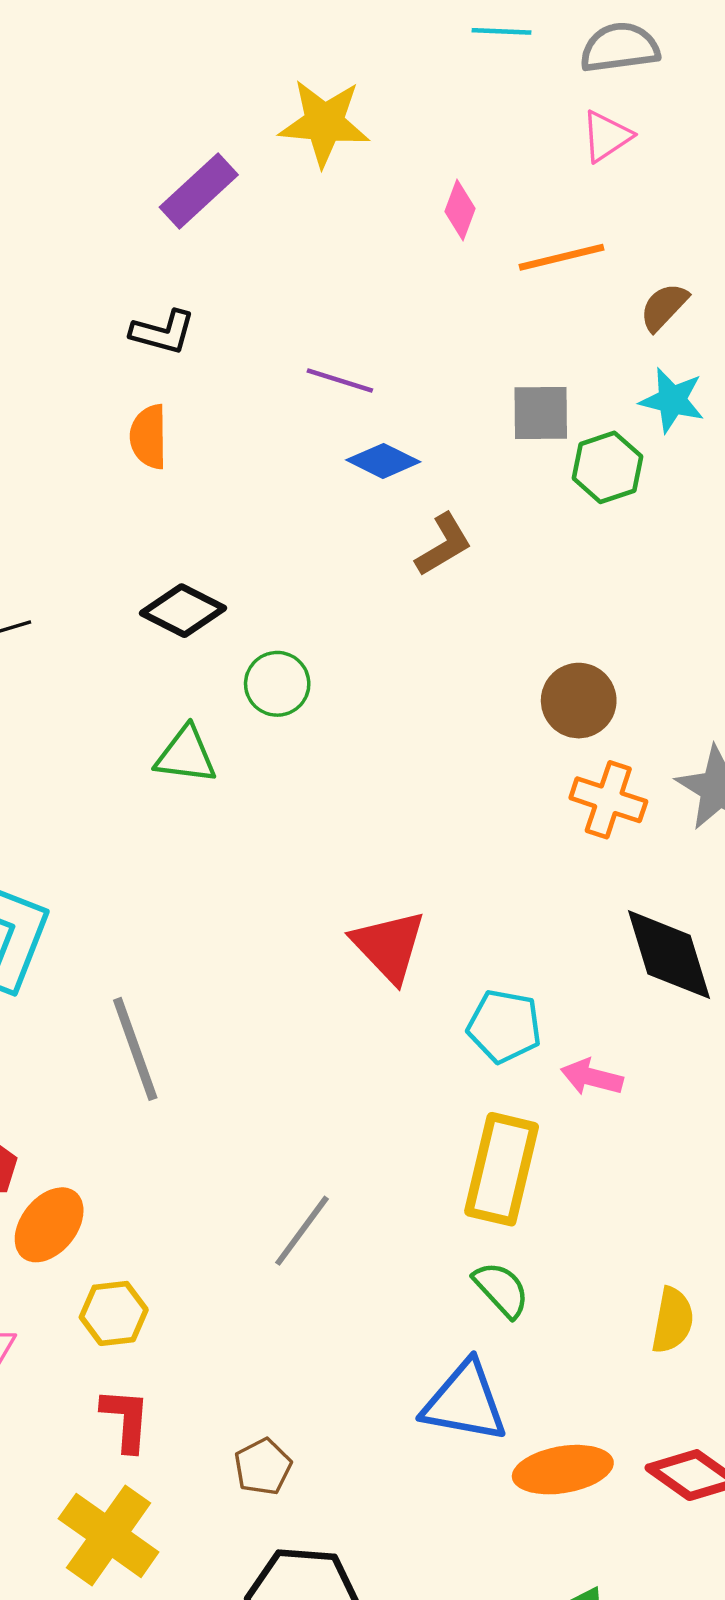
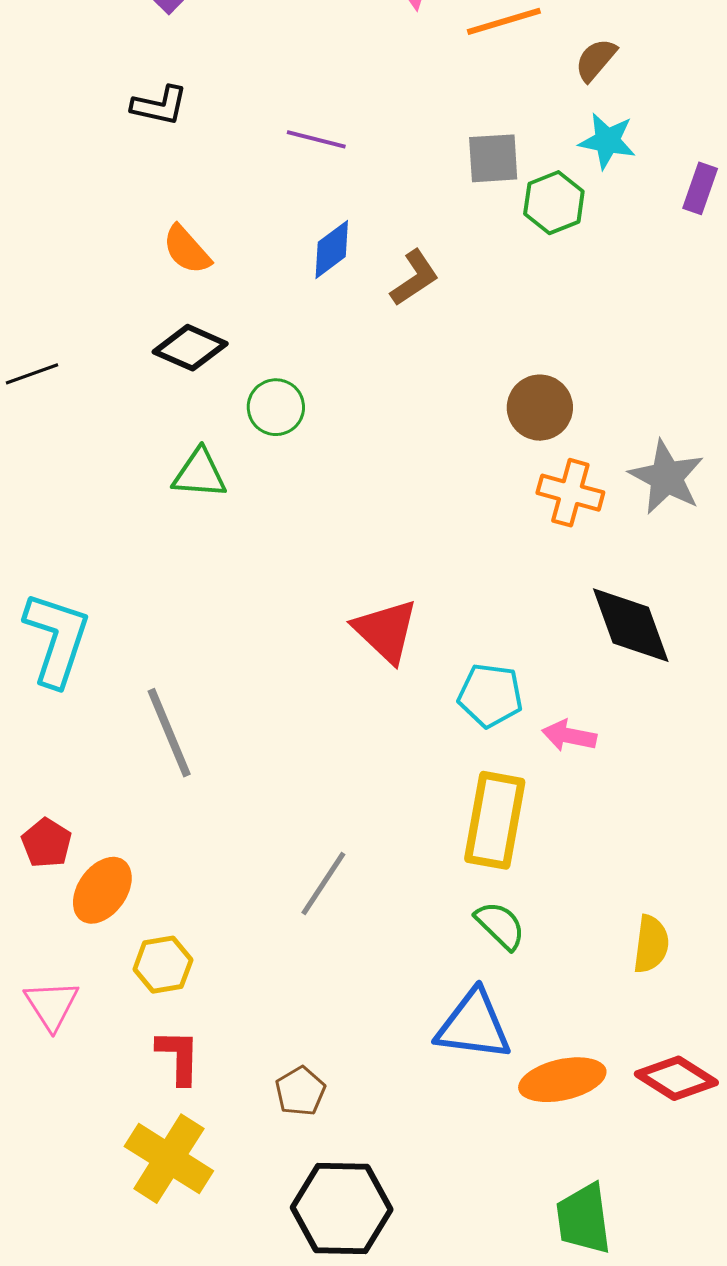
orange semicircle: (149, 437) -> (187, 250), moved, turned -38
blue diamond: (383, 461) -> (332, 249), moved, turned -60

